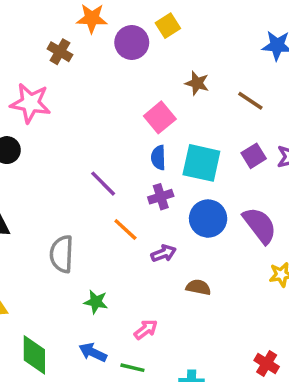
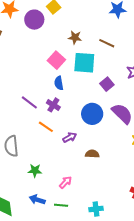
purple square: (254, 156) -> (107, 84), moved
cyan square: (201, 163) -> (84, 63), moved
purple cross: (161, 197) -> (53, 105), moved, turned -32

